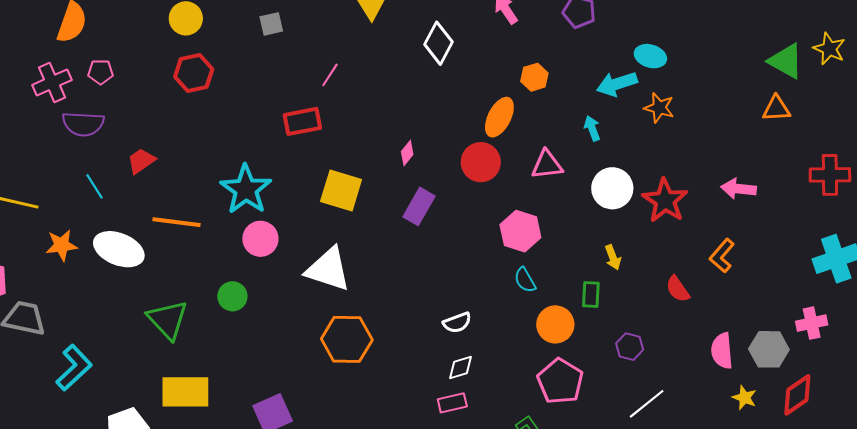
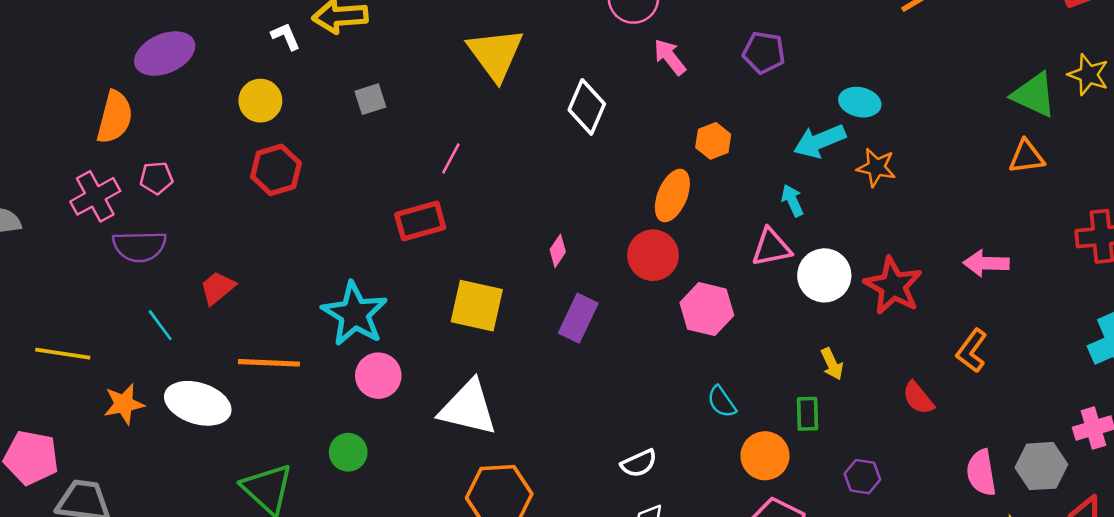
pink triangle: (547, 165) -> (771, 247), moved
pink hexagon: (520, 231) -> (707, 309), moved

